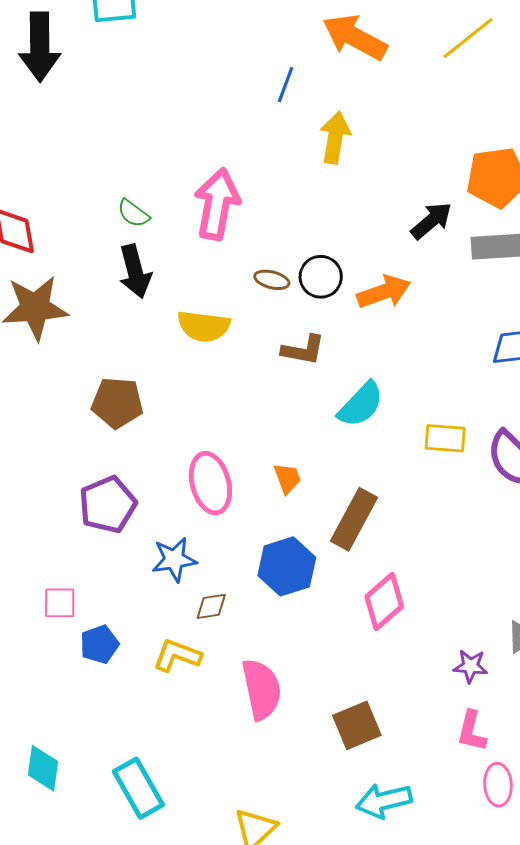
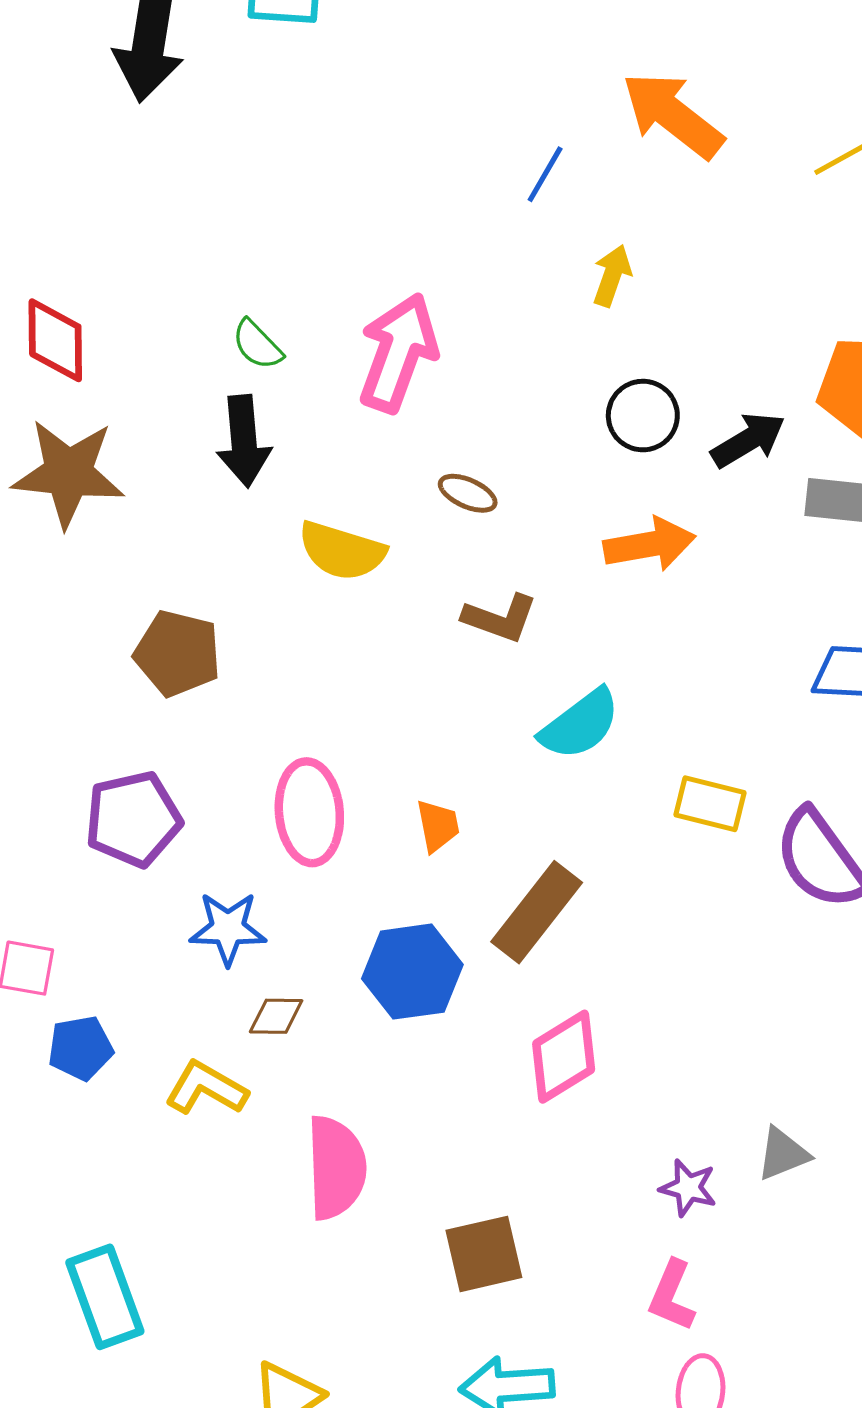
yellow arrow: (335, 138) -> (612, 276), size x0.7
black circle: (321, 277) -> (643, 416), moved

